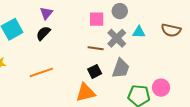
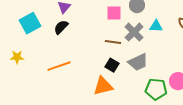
gray trapezoid: (121, 68) -> (138, 62), turned 45
black square: (95, 71) -> (112, 65), turned -32

